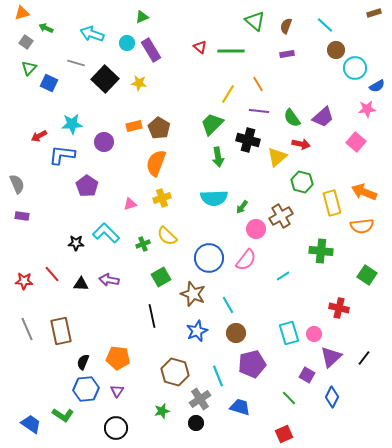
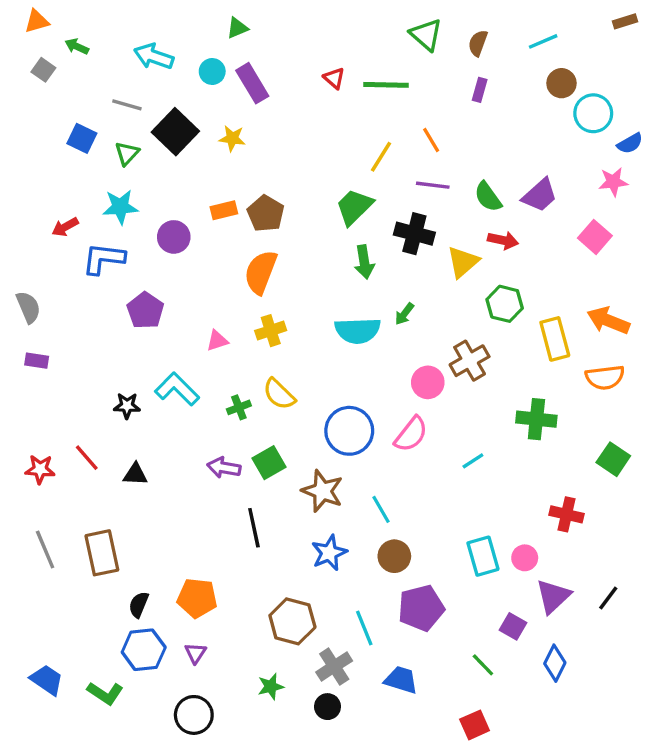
cyan line: (325, 25) -> (543, 41), turned -66
purple rectangle: (287, 54) -> (480, 90), turned -64
green triangle: (29, 68) -> (127, 153), moved
green arrow: (242, 207) -> (404, 314), moved
purple arrow: (109, 280) -> (224, 468), moved
blue trapezoid: (31, 424) -> (47, 680), moved

